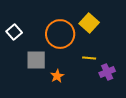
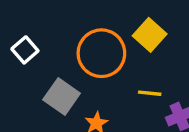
gray square: (36, 60) -> (62, 96), turned 35

